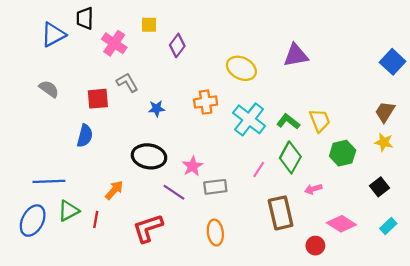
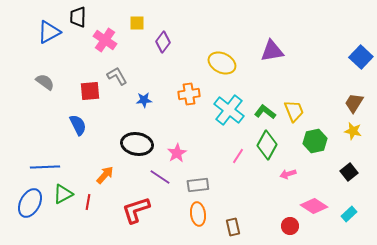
blue semicircle: (85, 136) -> (78, 125), turned -40
gray rectangle: (215, 187) -> (198, 185), moved
brown rectangle: (281, 213) -> (233, 227), moved, size x0.6
cyan rectangle: (388, 226) -> (349, 214), moved

